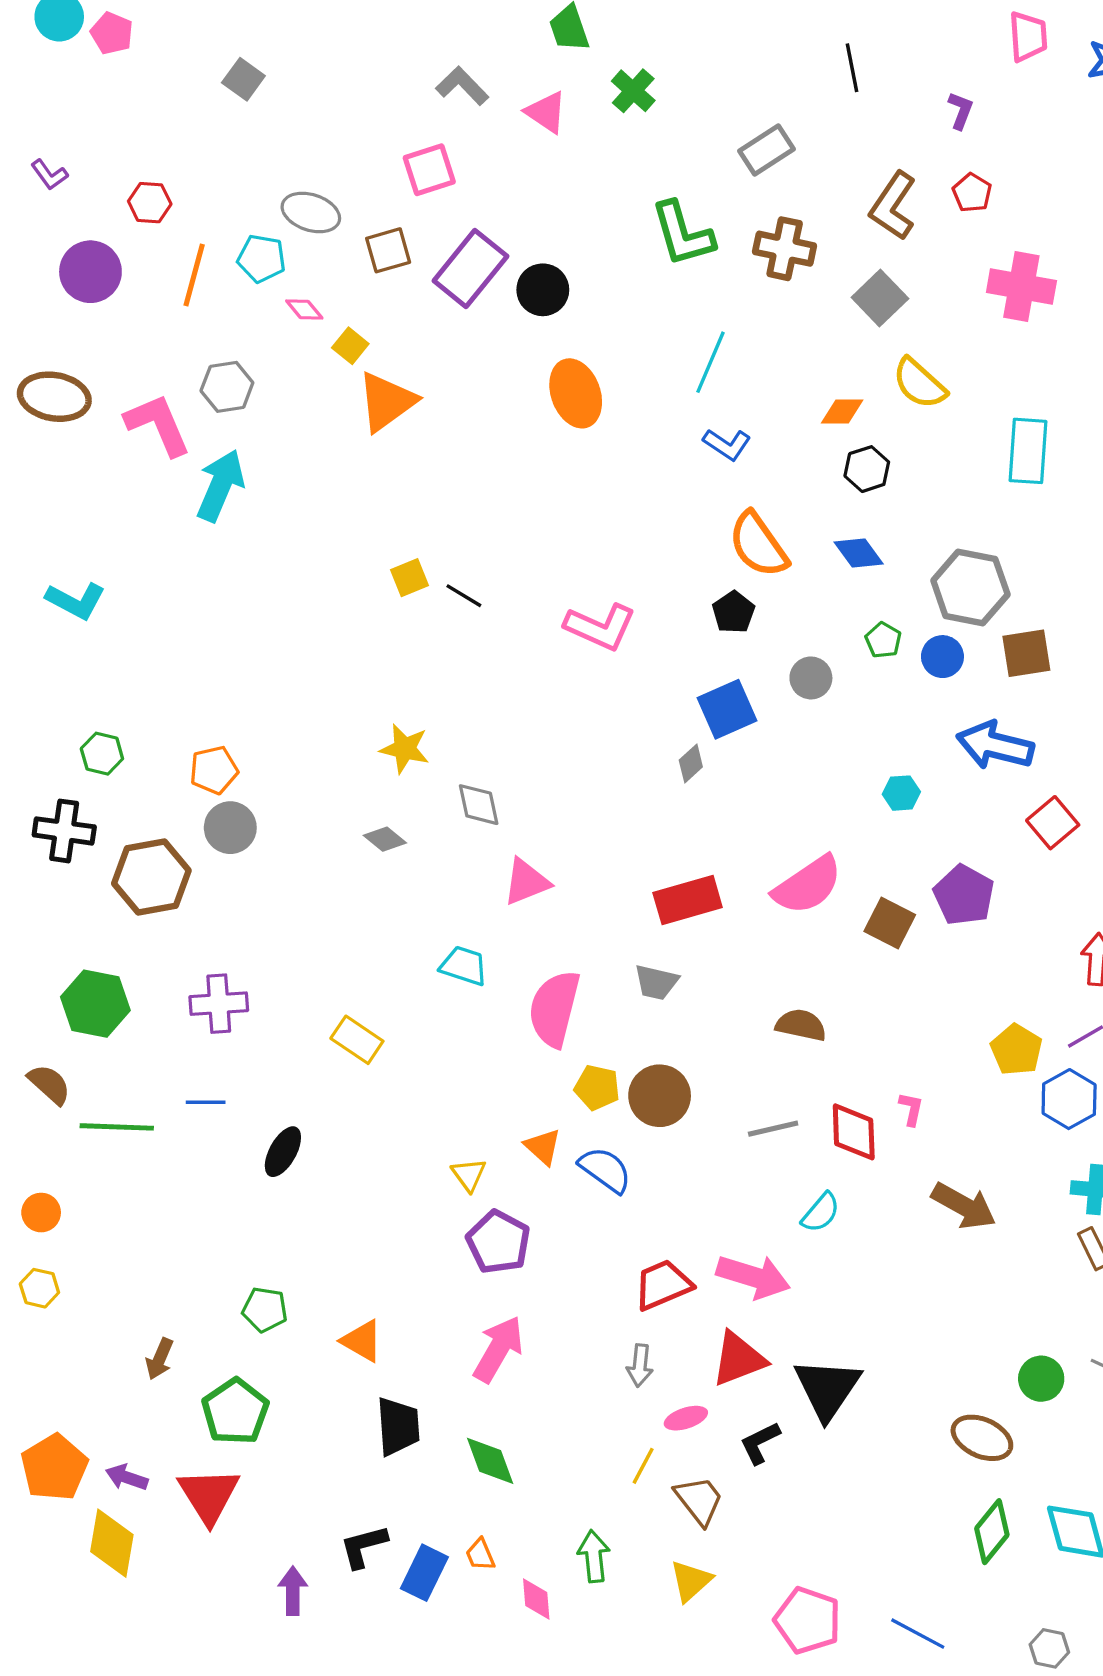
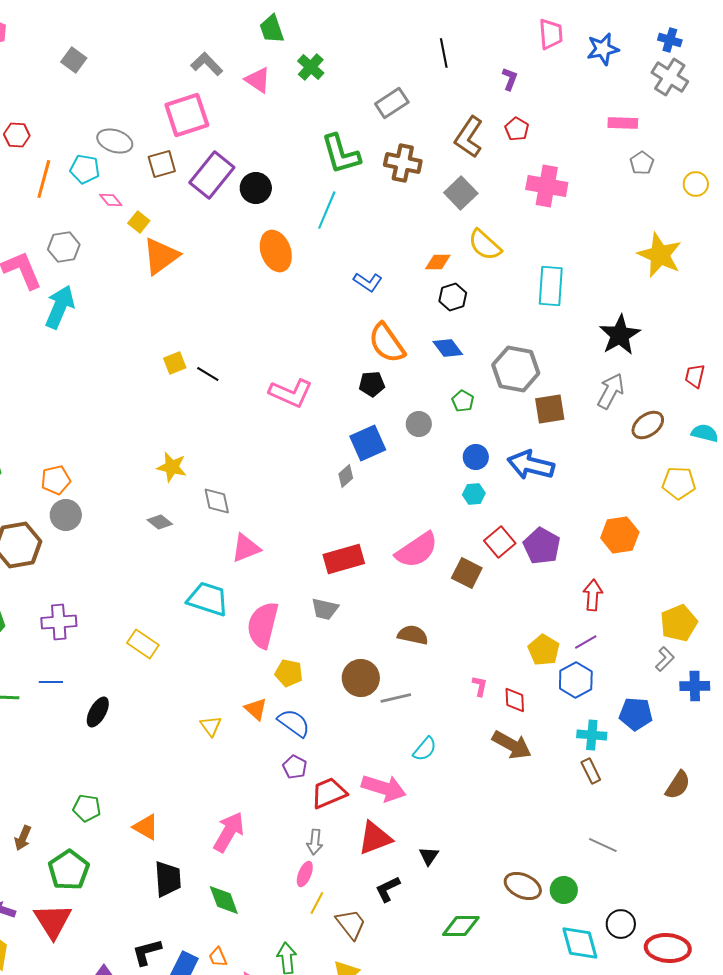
pink square: (429, 170) -> (187, 115), size x1.4
cyan line: (711, 362) -> (327, 210), moved
black pentagon: (734, 612) -> (372, 384), turned 30
blue circle: (942, 657) -> (476, 457), moved
red square: (1053, 823) -> (500, 542), moved
purple pentagon: (964, 895) -> (542, 546), moved
cyan trapezoid: (464, 966) -> (208, 599), size x1.4
brown circle: (660, 1096) -> (361, 678), moved
red diamond: (854, 1132) -> (515, 700), moved, size x0.7
purple pentagon: (498, 1242) -> (295, 767), moved, size x0.6
green circle: (1041, 1379) -> (564, 890), moved
black triangle: (827, 1389) -> (429, 856), size x0.5
pink ellipse: (686, 1418) -> (305, 874), moved, turned -50
green diamond: (992, 1532) -> (461, 926), moved, turned 51

